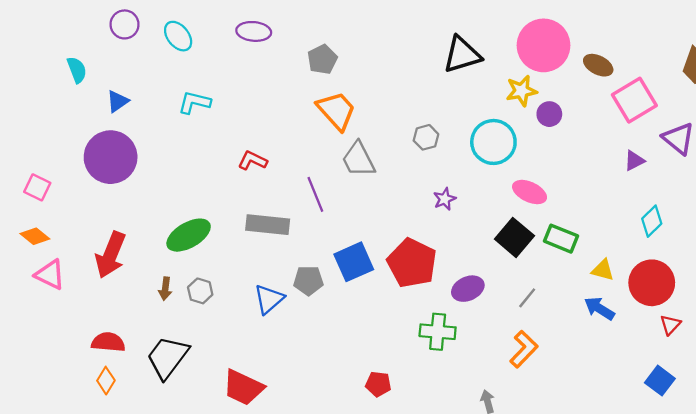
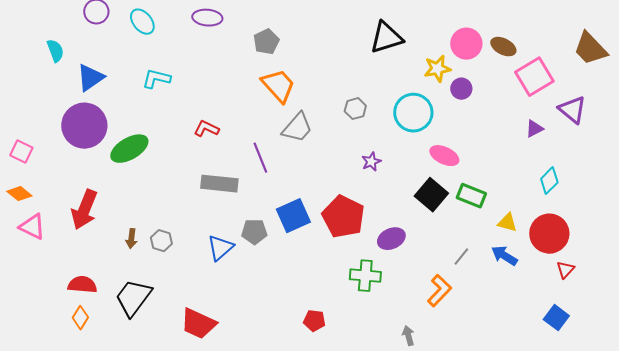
pink circle: (543, 45) -> (466, 44), moved, size x0.7
blue triangle: (118, 101) -> (90, 78), size x1.4
gray trapezoid: (358, 159) -> (297, 128), turned -112
green ellipse: (189, 235) -> (129, 149), moved
gray line: (527, 298) -> (461, 257), moved

